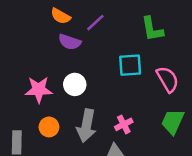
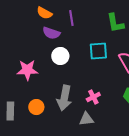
purple line: (95, 23) -> (71, 18), turned -56
white circle: (75, 84) -> (60, 56), moved
orange circle: (49, 127) -> (36, 107), moved

